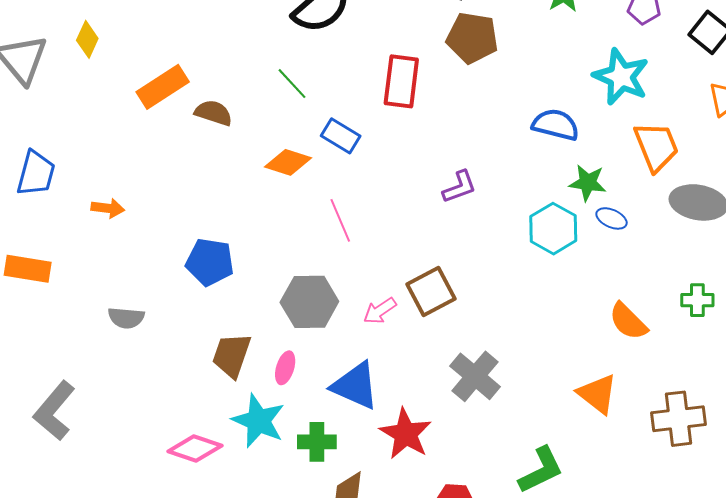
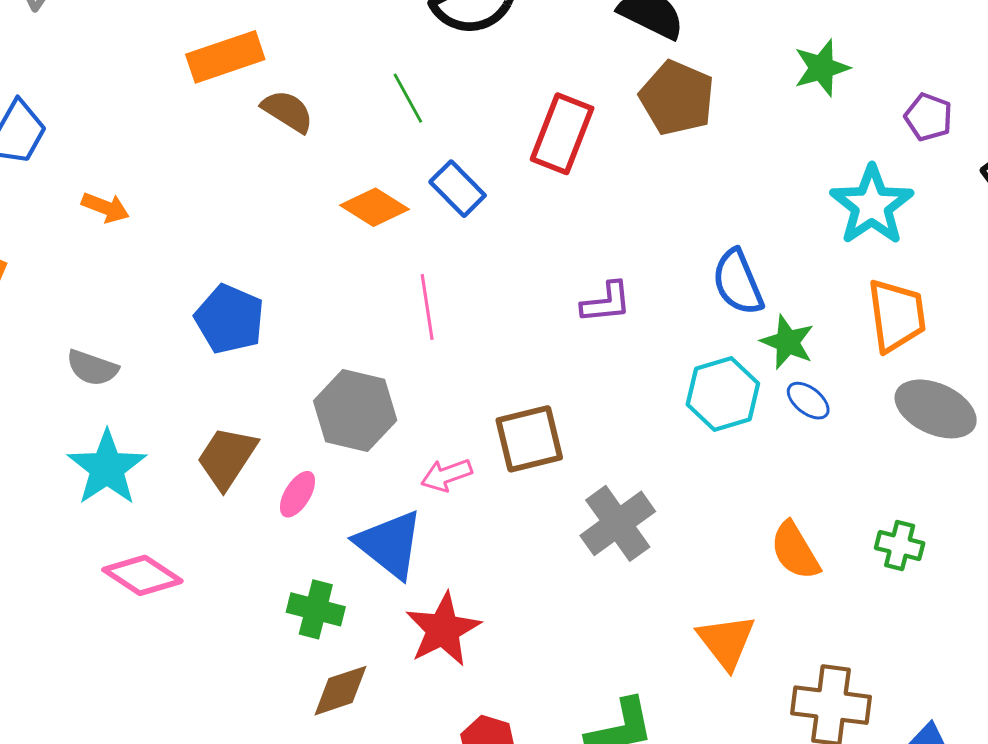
blue semicircle: (556, 125) -> (738, 282), moved, turned -141
pink arrow: (380, 311) -> (446, 475), moved
gray cross: (475, 376) -> (618, 523), moved
cyan star: (258, 421) -> (107, 468), moved

